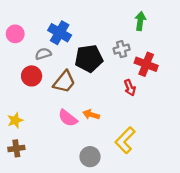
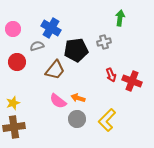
red cross: (146, 64) -> (132, 81), moved
red circle: (32, 76) -> (17, 62), moved
brown cross: (16, 148) -> (14, 127), size x1.5
gray circle: (90, 157) -> (77, 119), moved

